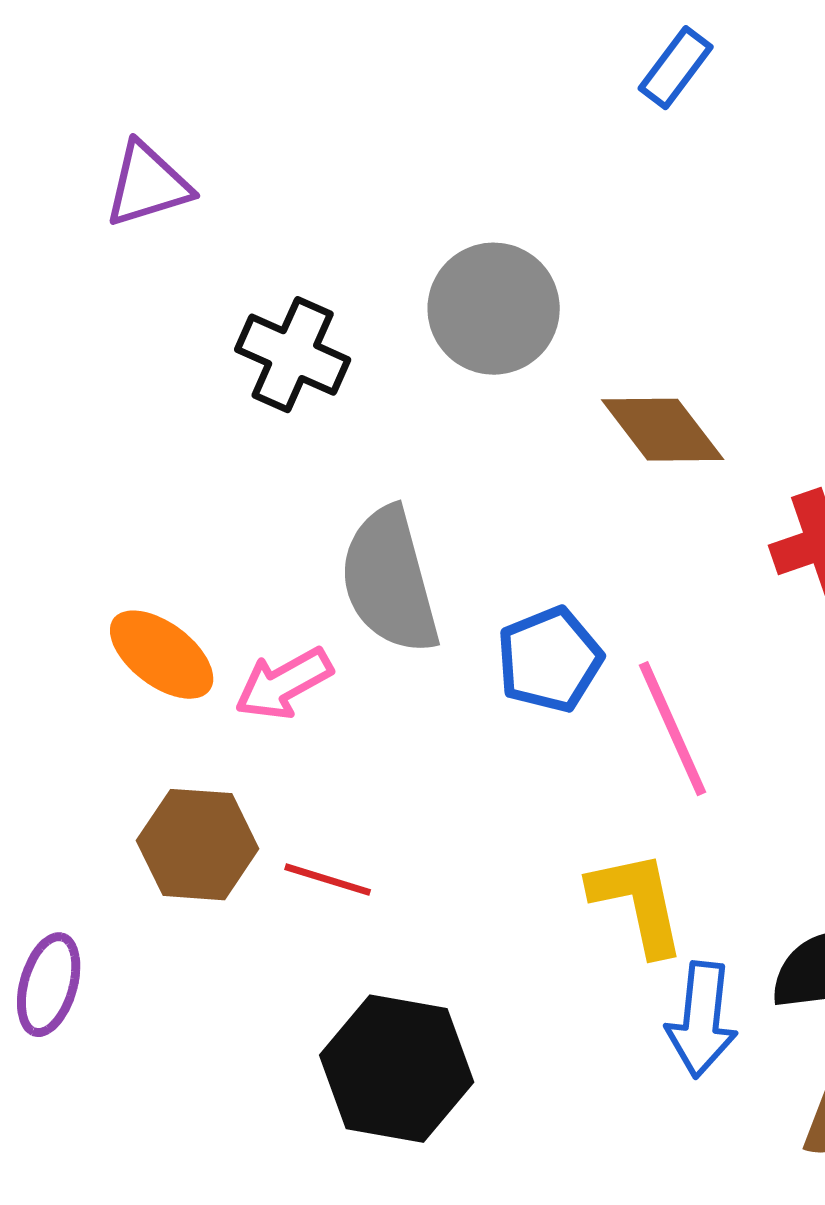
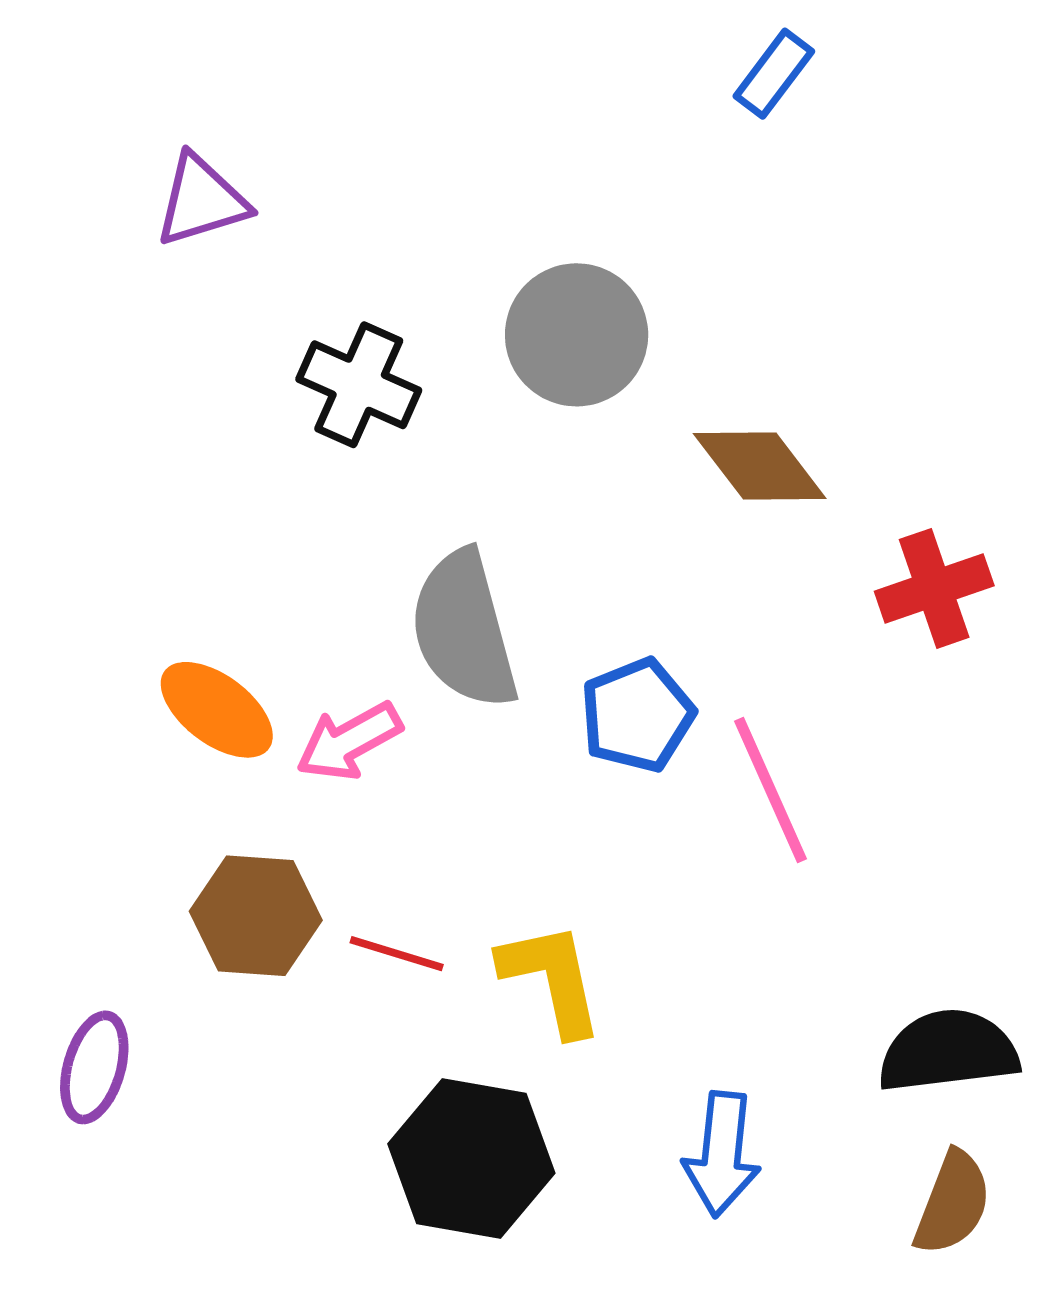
yellow L-shape: (638, 903) -> (552, 979), moved
blue arrow: (702, 1020) -> (722, 1154), moved

